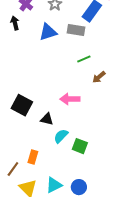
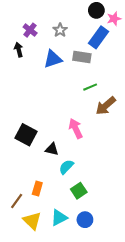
brown arrow: (99, 77) -> (106, 106), size x1.5
pink arrow: (70, 99) -> (76, 128), turned 66
green square: (80, 146) -> (79, 191), moved, turned 35

